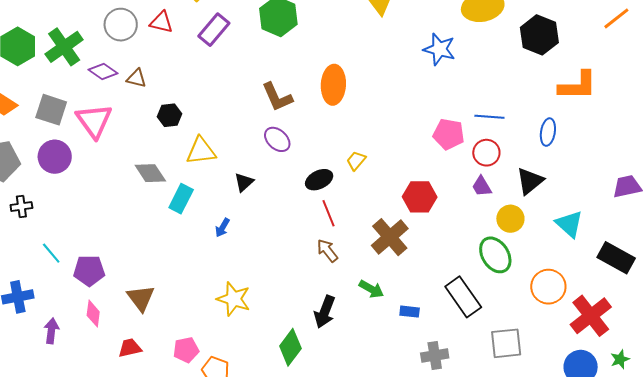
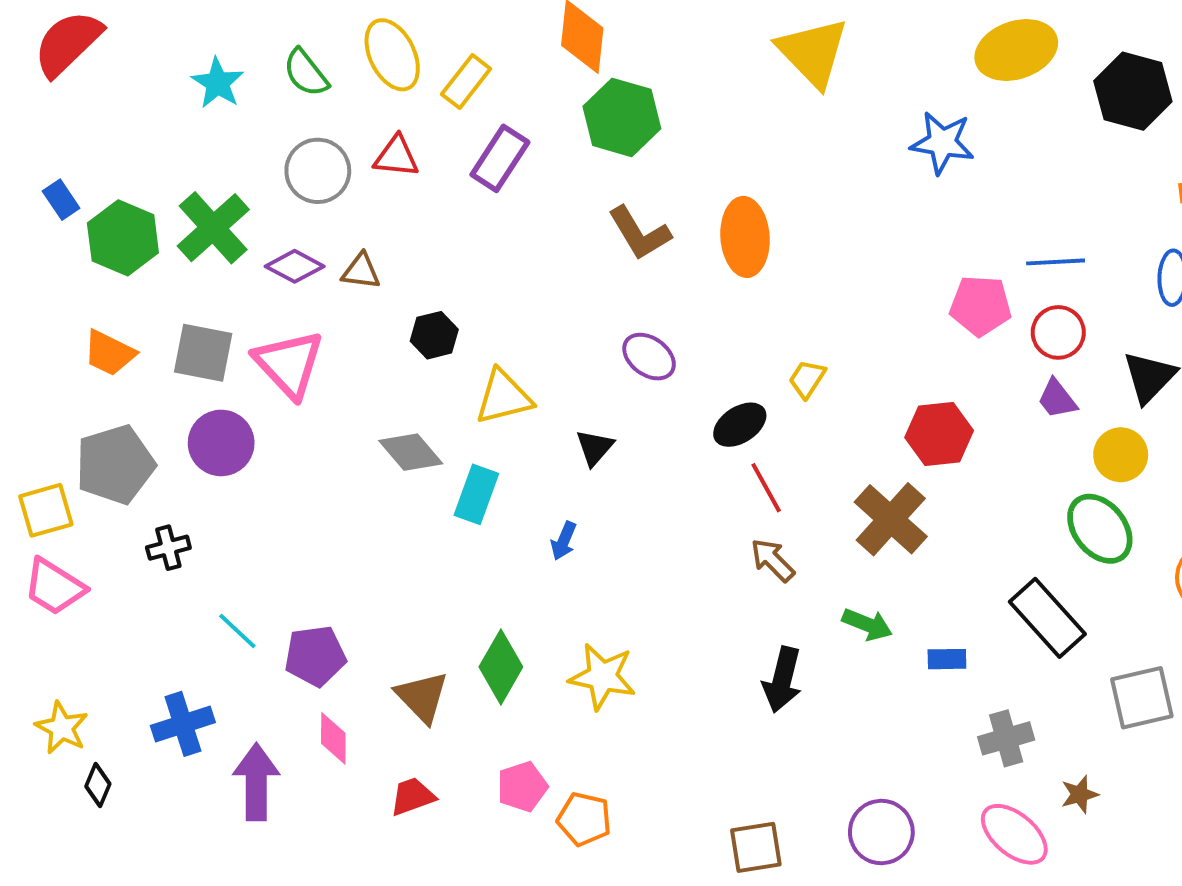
brown L-shape: (277, 97) -> (639, 233), moved
purple arrow: (51, 331) -> (256, 782), size x1.5
green diamond: (290, 347) -> (501, 667), moved

